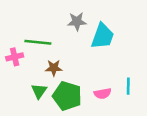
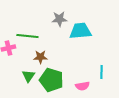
cyan trapezoid: (103, 36) -> (80, 31), turned -115
pink semicircle: (103, 94) -> (82, 86), moved

